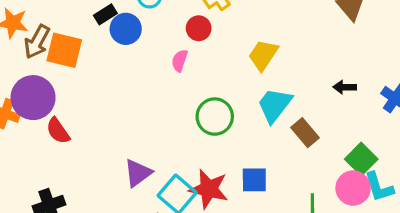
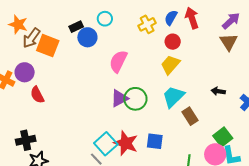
red circle: (199, 28) -> (173, 42), moved
pink semicircle: (180, 61) -> (118, 61), size x1.6
purple circle: (33, 98) -> (25, 72), size x0.7
purple triangle: (138, 173) -> (119, 98), moved

